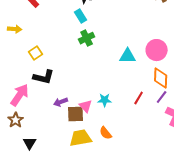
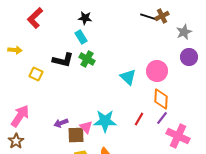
green cross: (87, 38) -> (87, 59), turned -35
yellow square: (36, 53) -> (36, 74), turned -32
cyan triangle: (128, 56) -> (128, 77), turned 42
black L-shape: (44, 77) -> (63, 60), moved
cyan star: (105, 100) -> (105, 121), size x1.6

